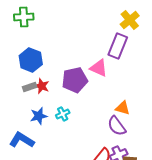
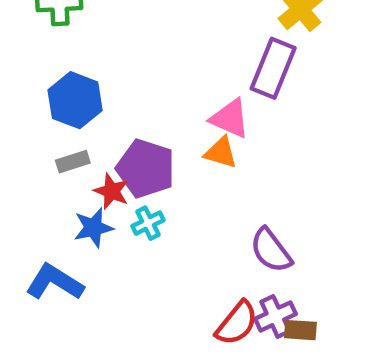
purple pentagon: (75, 80) -> (146, 168), moved, turned 30
red star: (42, 86) -> (112, 191), moved
orange triangle: (123, 108) -> (221, 153), moved

